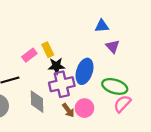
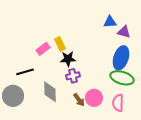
purple triangle: (113, 46) -> (124, 32), moved, turned -32
blue ellipse: (84, 71) -> (121, 58), moved
purple cross: (62, 84) -> (73, 76), size x0.6
pink semicircle: (122, 104) -> (118, 103), moved, turned -42

